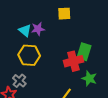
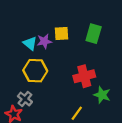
yellow square: (64, 14) -> (62, 34), moved
green rectangle: (84, 52) -> (94, 34), moved

